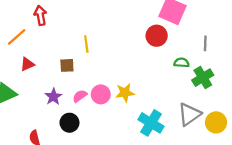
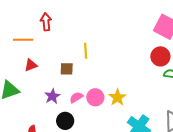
red circle: (157, 36) -> (160, 56), moved
orange line: (17, 37) -> (23, 40), turned 36
yellow star: (125, 93) -> (117, 97), turned -30

